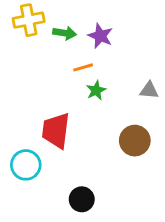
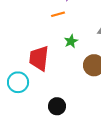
green star: (96, 90) -> (71, 41), moved

